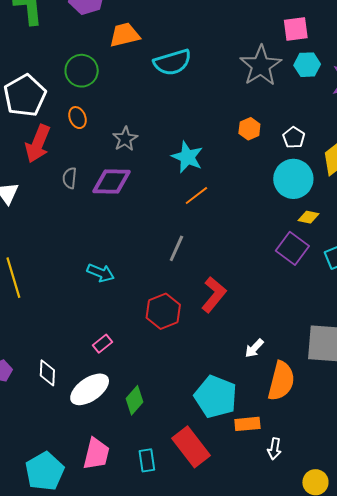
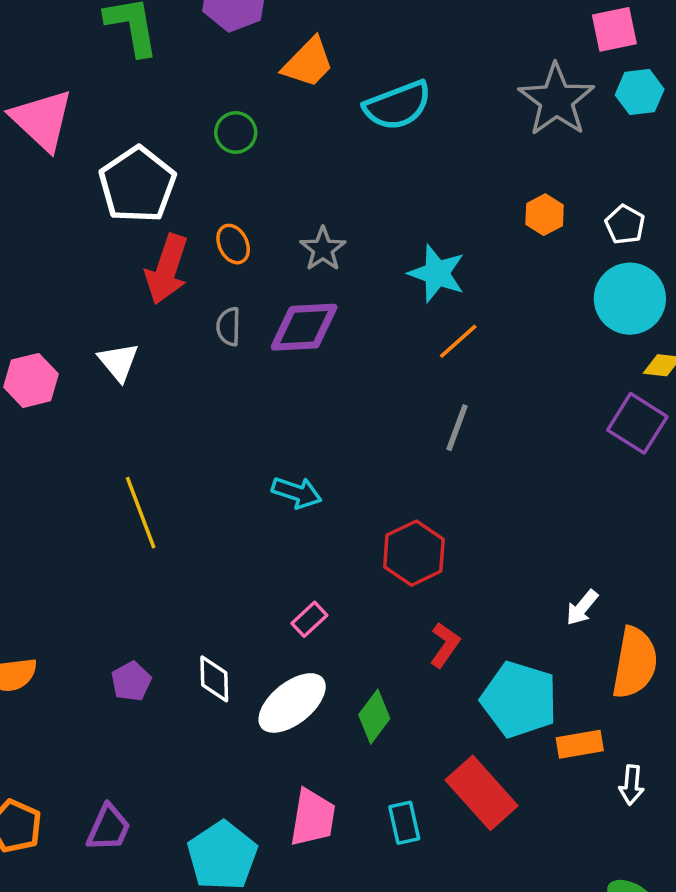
orange trapezoid: (125, 35) -> (308, 63), turned 152
green circle: (82, 71) -> (236, 132), size x0.7
orange ellipse: (77, 118) -> (233, 244), moved
gray line: (176, 248) -> (457, 428), moved
red L-shape: (214, 295) -> (445, 645), moved, size x0.7

